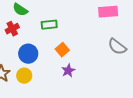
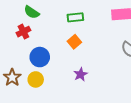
green rectangle: (49, 25) -> (75, 17), moved
orange square: (62, 50) -> (74, 42), moved

